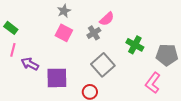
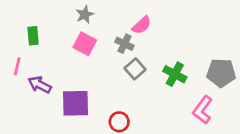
green rectangle: (11, 28) -> (33, 36), moved, turned 48
gray cross: (94, 33) -> (124, 44), turned -32
green cross: (135, 45) -> (175, 74), moved
gray square: (103, 65) -> (135, 69), moved, size x0.7

